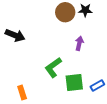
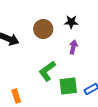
black star: (85, 10) -> (71, 22), moved
brown circle: (65, 12) -> (43, 29), moved

